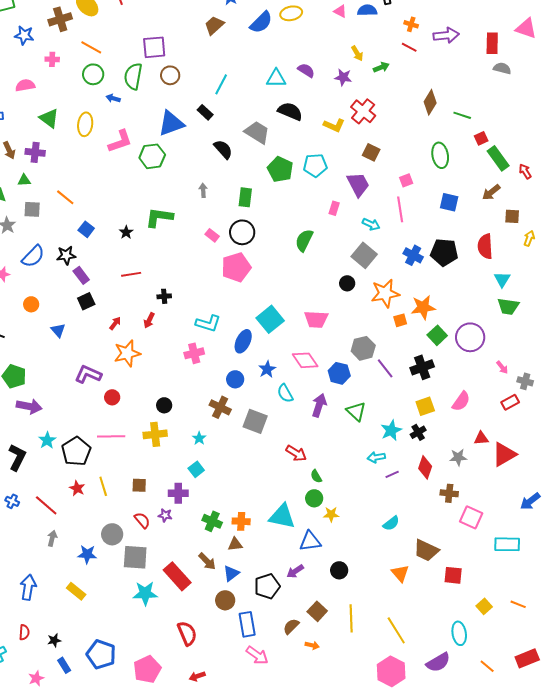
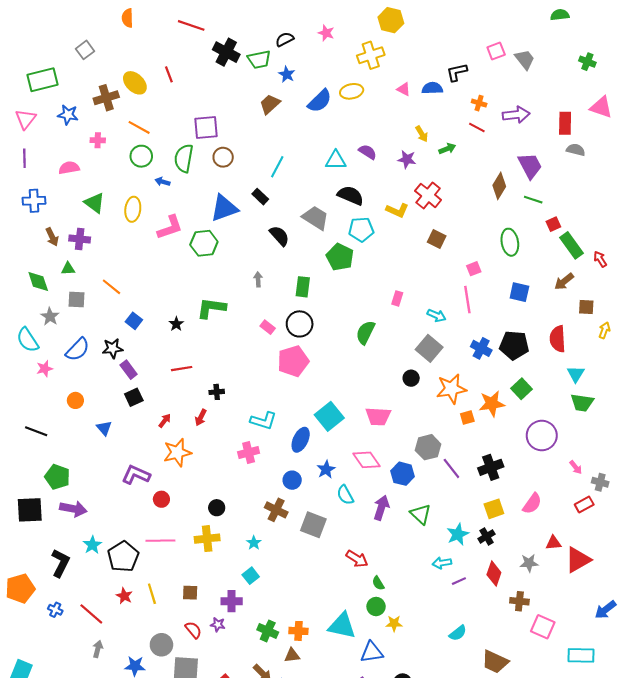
cyan pentagon: (315, 165) -> (361, 229), moved
purple trapezoid: (358, 184) -> (530, 166), moved
green square: (437, 335) -> (522, 389), moved

